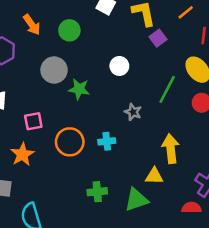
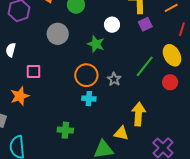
white circle: (119, 66) -> (112, 25), moved
green star: (79, 89) -> (96, 44), moved
orange circle: (70, 142) -> (86, 75), moved
green cross: (97, 192) -> (65, 130), moved

